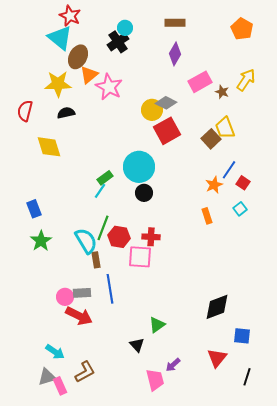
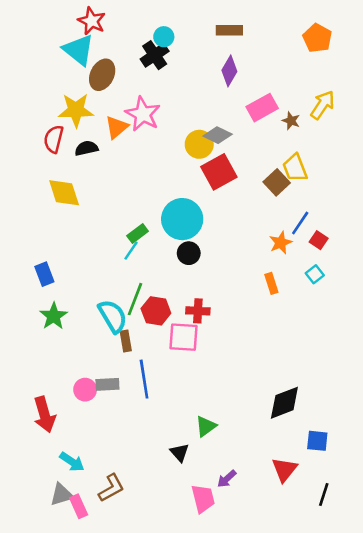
orange triangle: (89, 75) -> (117, 127), moved
red semicircle: (25, 111) -> (54, 139), moved
red arrow: (79, 316) -> (44, 415), moved, turned 48

